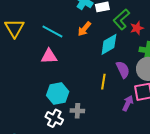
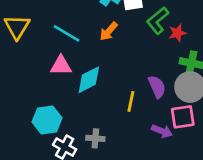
cyan diamond: (109, 44) -> (89, 80), moved
cyan hexagon: (58, 94) -> (47, 120), moved
purple arrow: (128, 103) -> (162, 131), turned 84

